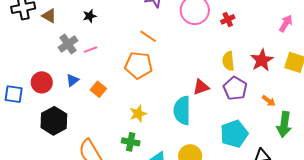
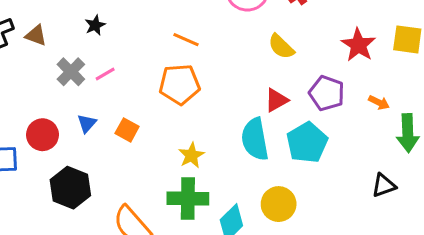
yellow semicircle: (228, 61) -> (281, 47), moved, turned -30
cyan pentagon: (234, 134) -> (307, 143), moved
green cross: (131, 142) -> (188, 198), size x1.5

